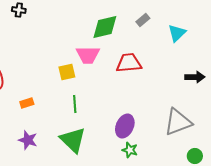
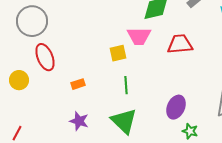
green star: (130, 150) -> (190, 131), moved

